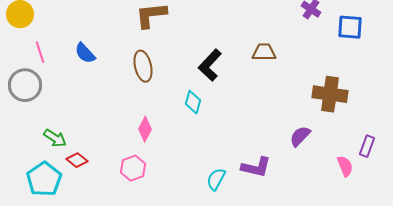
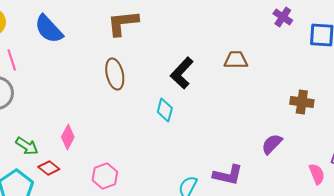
blue semicircle: (85, 53) -> (49, 29), moved, size x1.4
brown cross: (330, 94) -> (302, 102), size x0.7
pink diamond: (145, 129) -> (68, 137), moved

